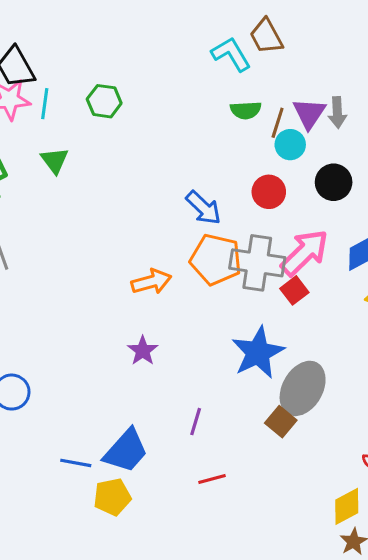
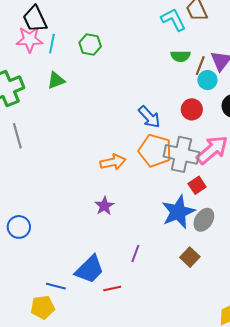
green triangle: (55, 160) -> (56, 80), turned 42
red square: (294, 290) -> (197, 185), moved
gray ellipse: (303, 388) -> (204, 220), moved, size x0.7
blue line: (76, 463) -> (56, 286), moved
red line: (212, 479) -> (112, 289), moved
yellow pentagon: (112, 497) -> (43, 307), moved

